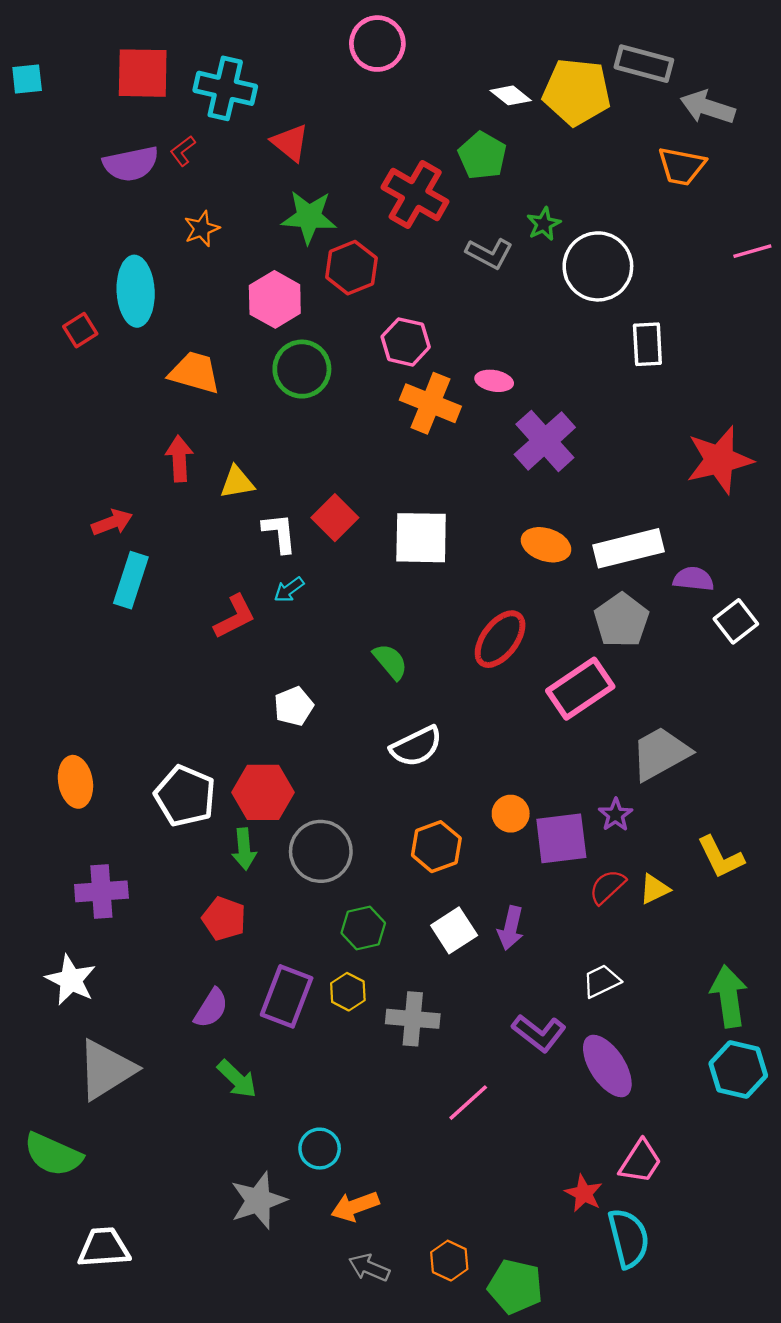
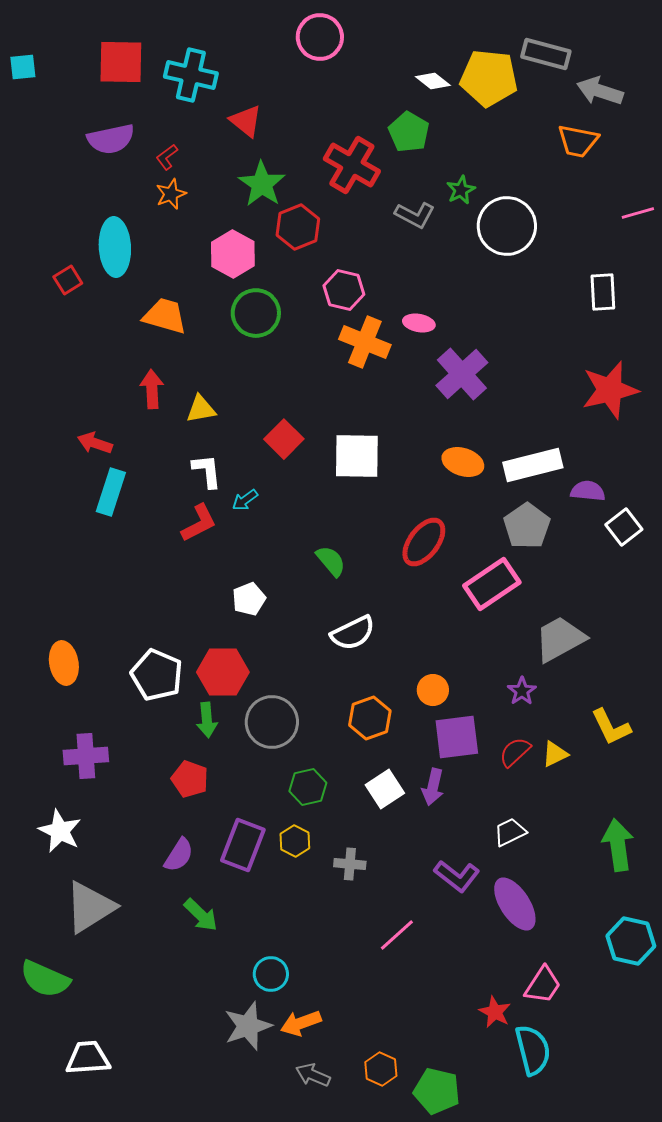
red L-shape: (183, 151) -> (167, 157), moved
green star: (309, 217) -> (262, 184), turned 30
white rectangle: (647, 344) -> (603, 292), moved
red arrow: (112, 522) -> (95, 443), turned -140
white L-shape: (279, 533) -> (207, 471), moved
purple square: (561, 838) -> (457, 737), moved
gray cross: (413, 1019) -> (350, 864), size x0.7
cyan hexagon: (738, 1070) -> (631, 941), moved
gray star: (258, 1200) -> (248, 1026), moved

